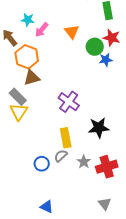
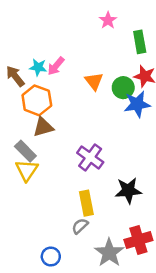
cyan star: (28, 20) -> (38, 67), moved
orange triangle: (72, 32) -> (94, 81), moved
blue star: (106, 60) -> (137, 104), size x1.5
gray star: (84, 162) -> (109, 253), moved, size x1.6
blue circle: (42, 164) -> (51, 257), moved

